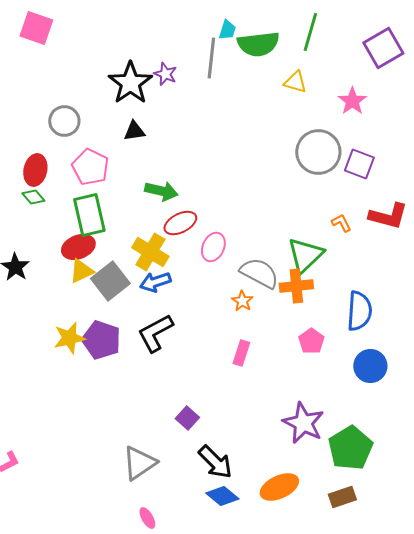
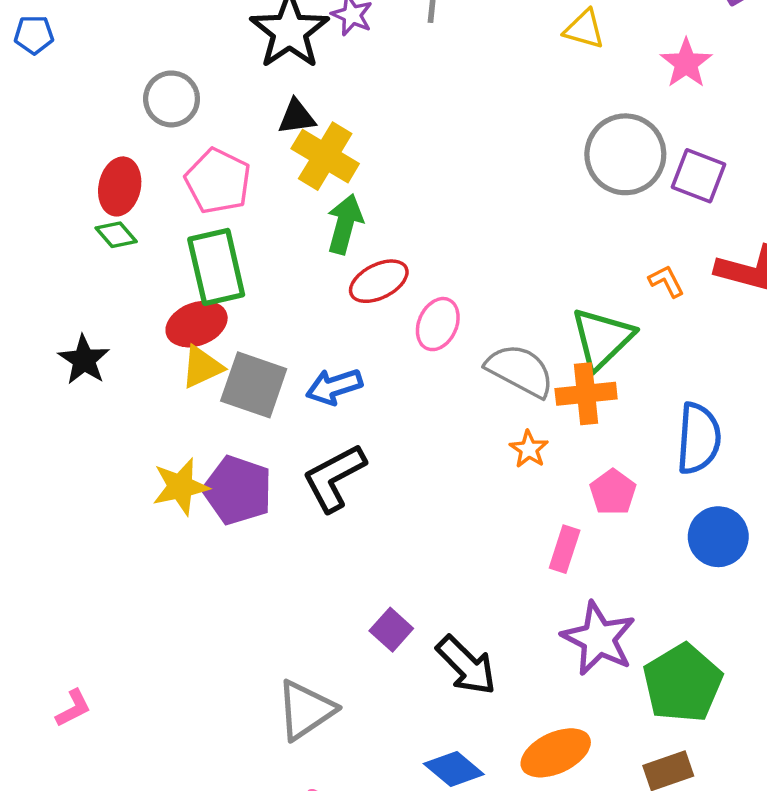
green arrow: (161, 191) -> (345, 224), turned -88
yellow cross: (150, 252) -> (325, 156), moved
gray square: (110, 281) -> (254, 385), turned -33
orange star: (242, 301) -> (529, 449), moved
pink rectangle: (241, 353) -> (565, 549), moved
black arrow: (215, 462) -> (466, 665), moved

